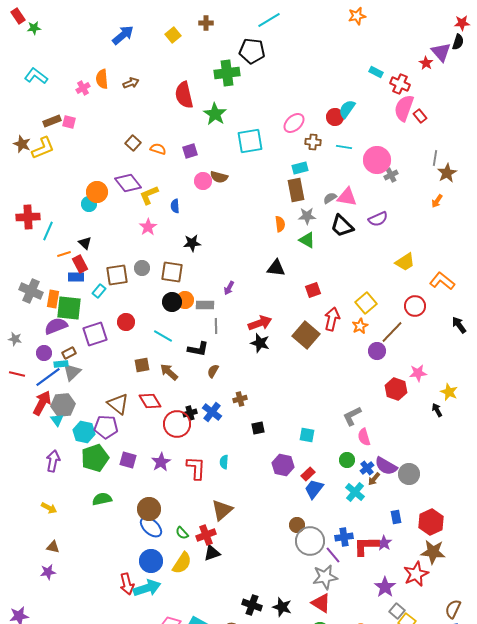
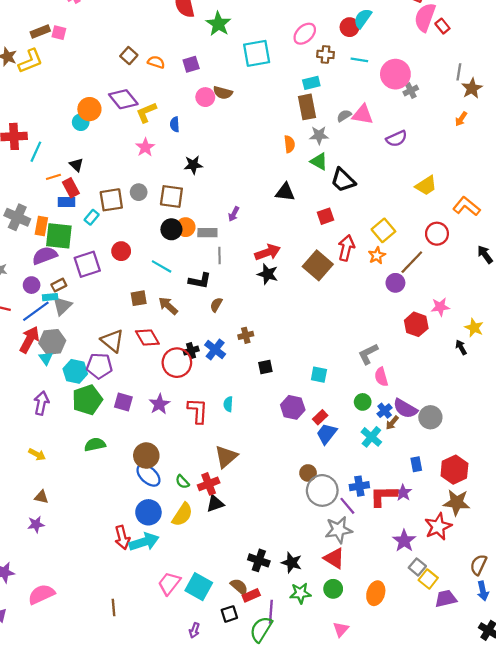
black trapezoid: (342, 226) -> (343, 180), moved

